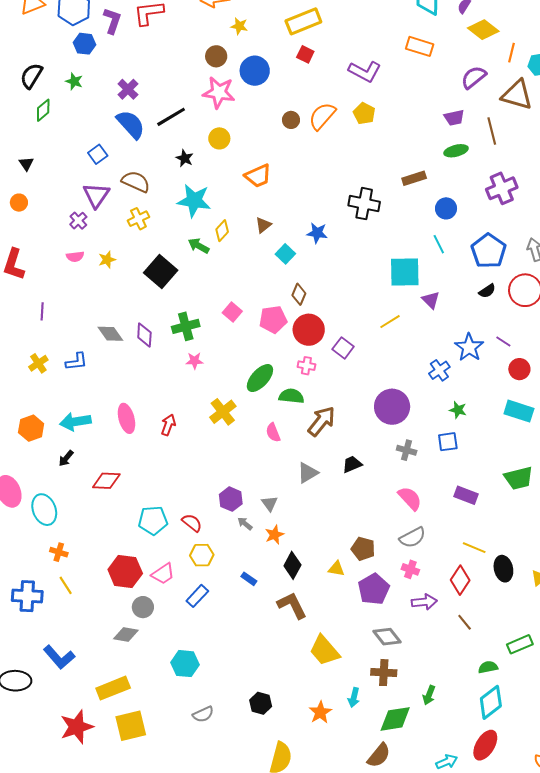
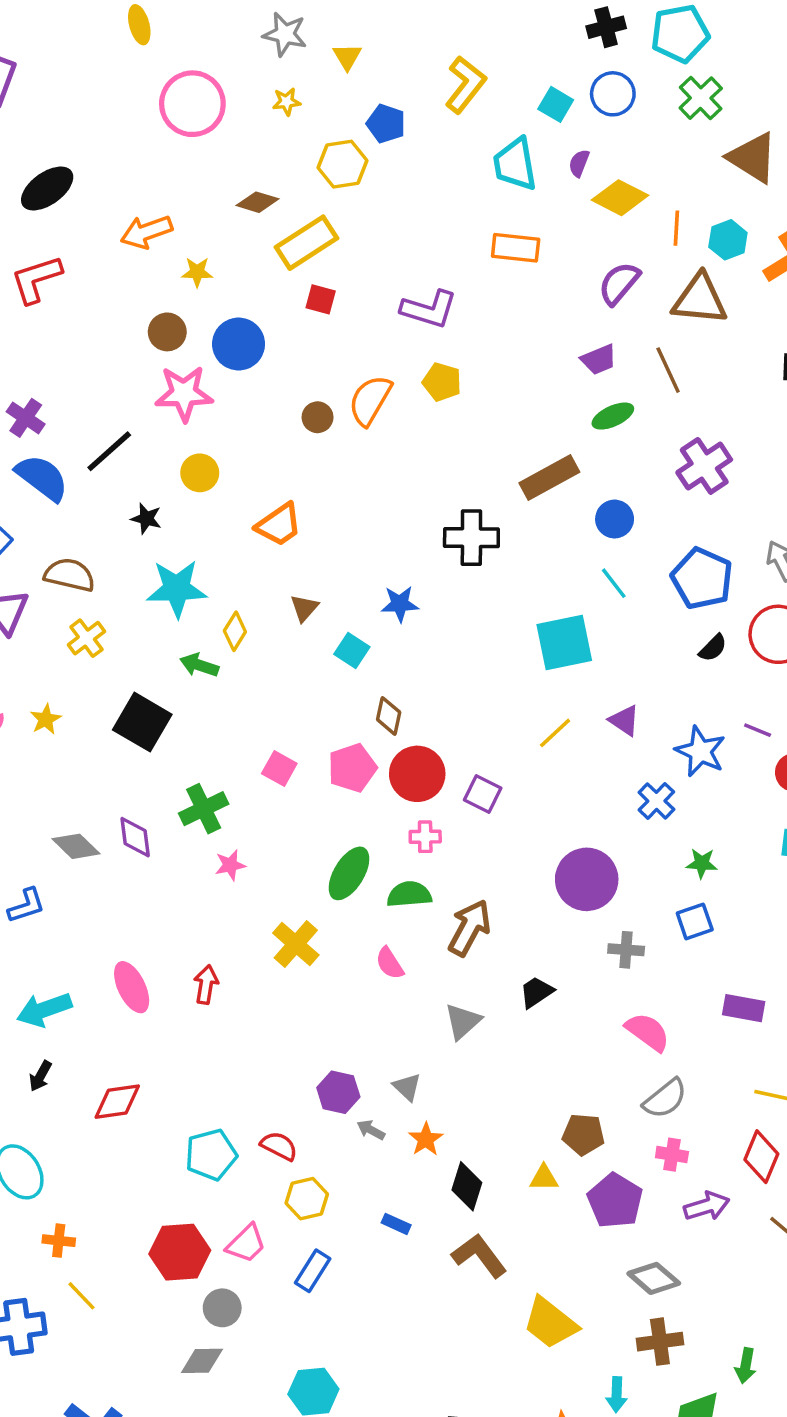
brown rectangle: (414, 178) -> (549, 477), size x1.4
purple triangle: (431, 300) -> (624, 720), moved

